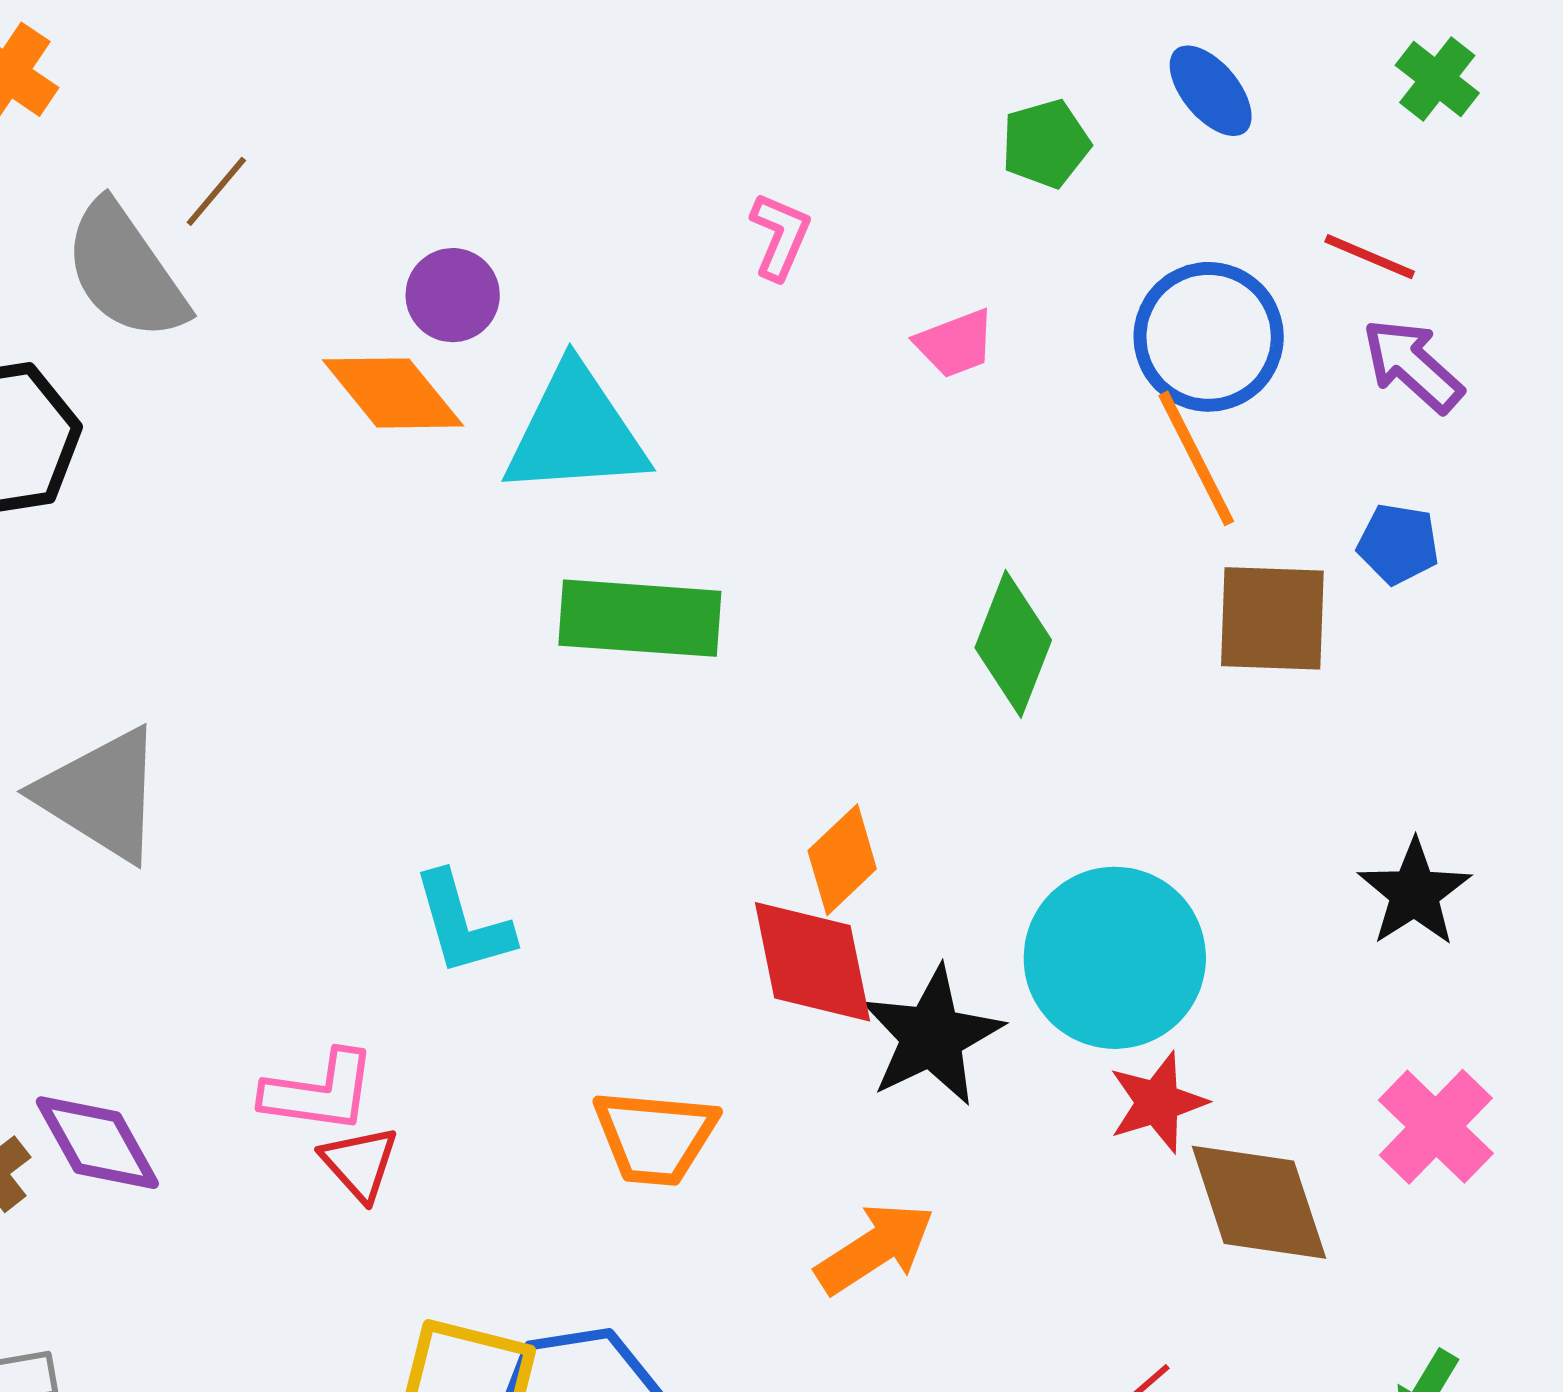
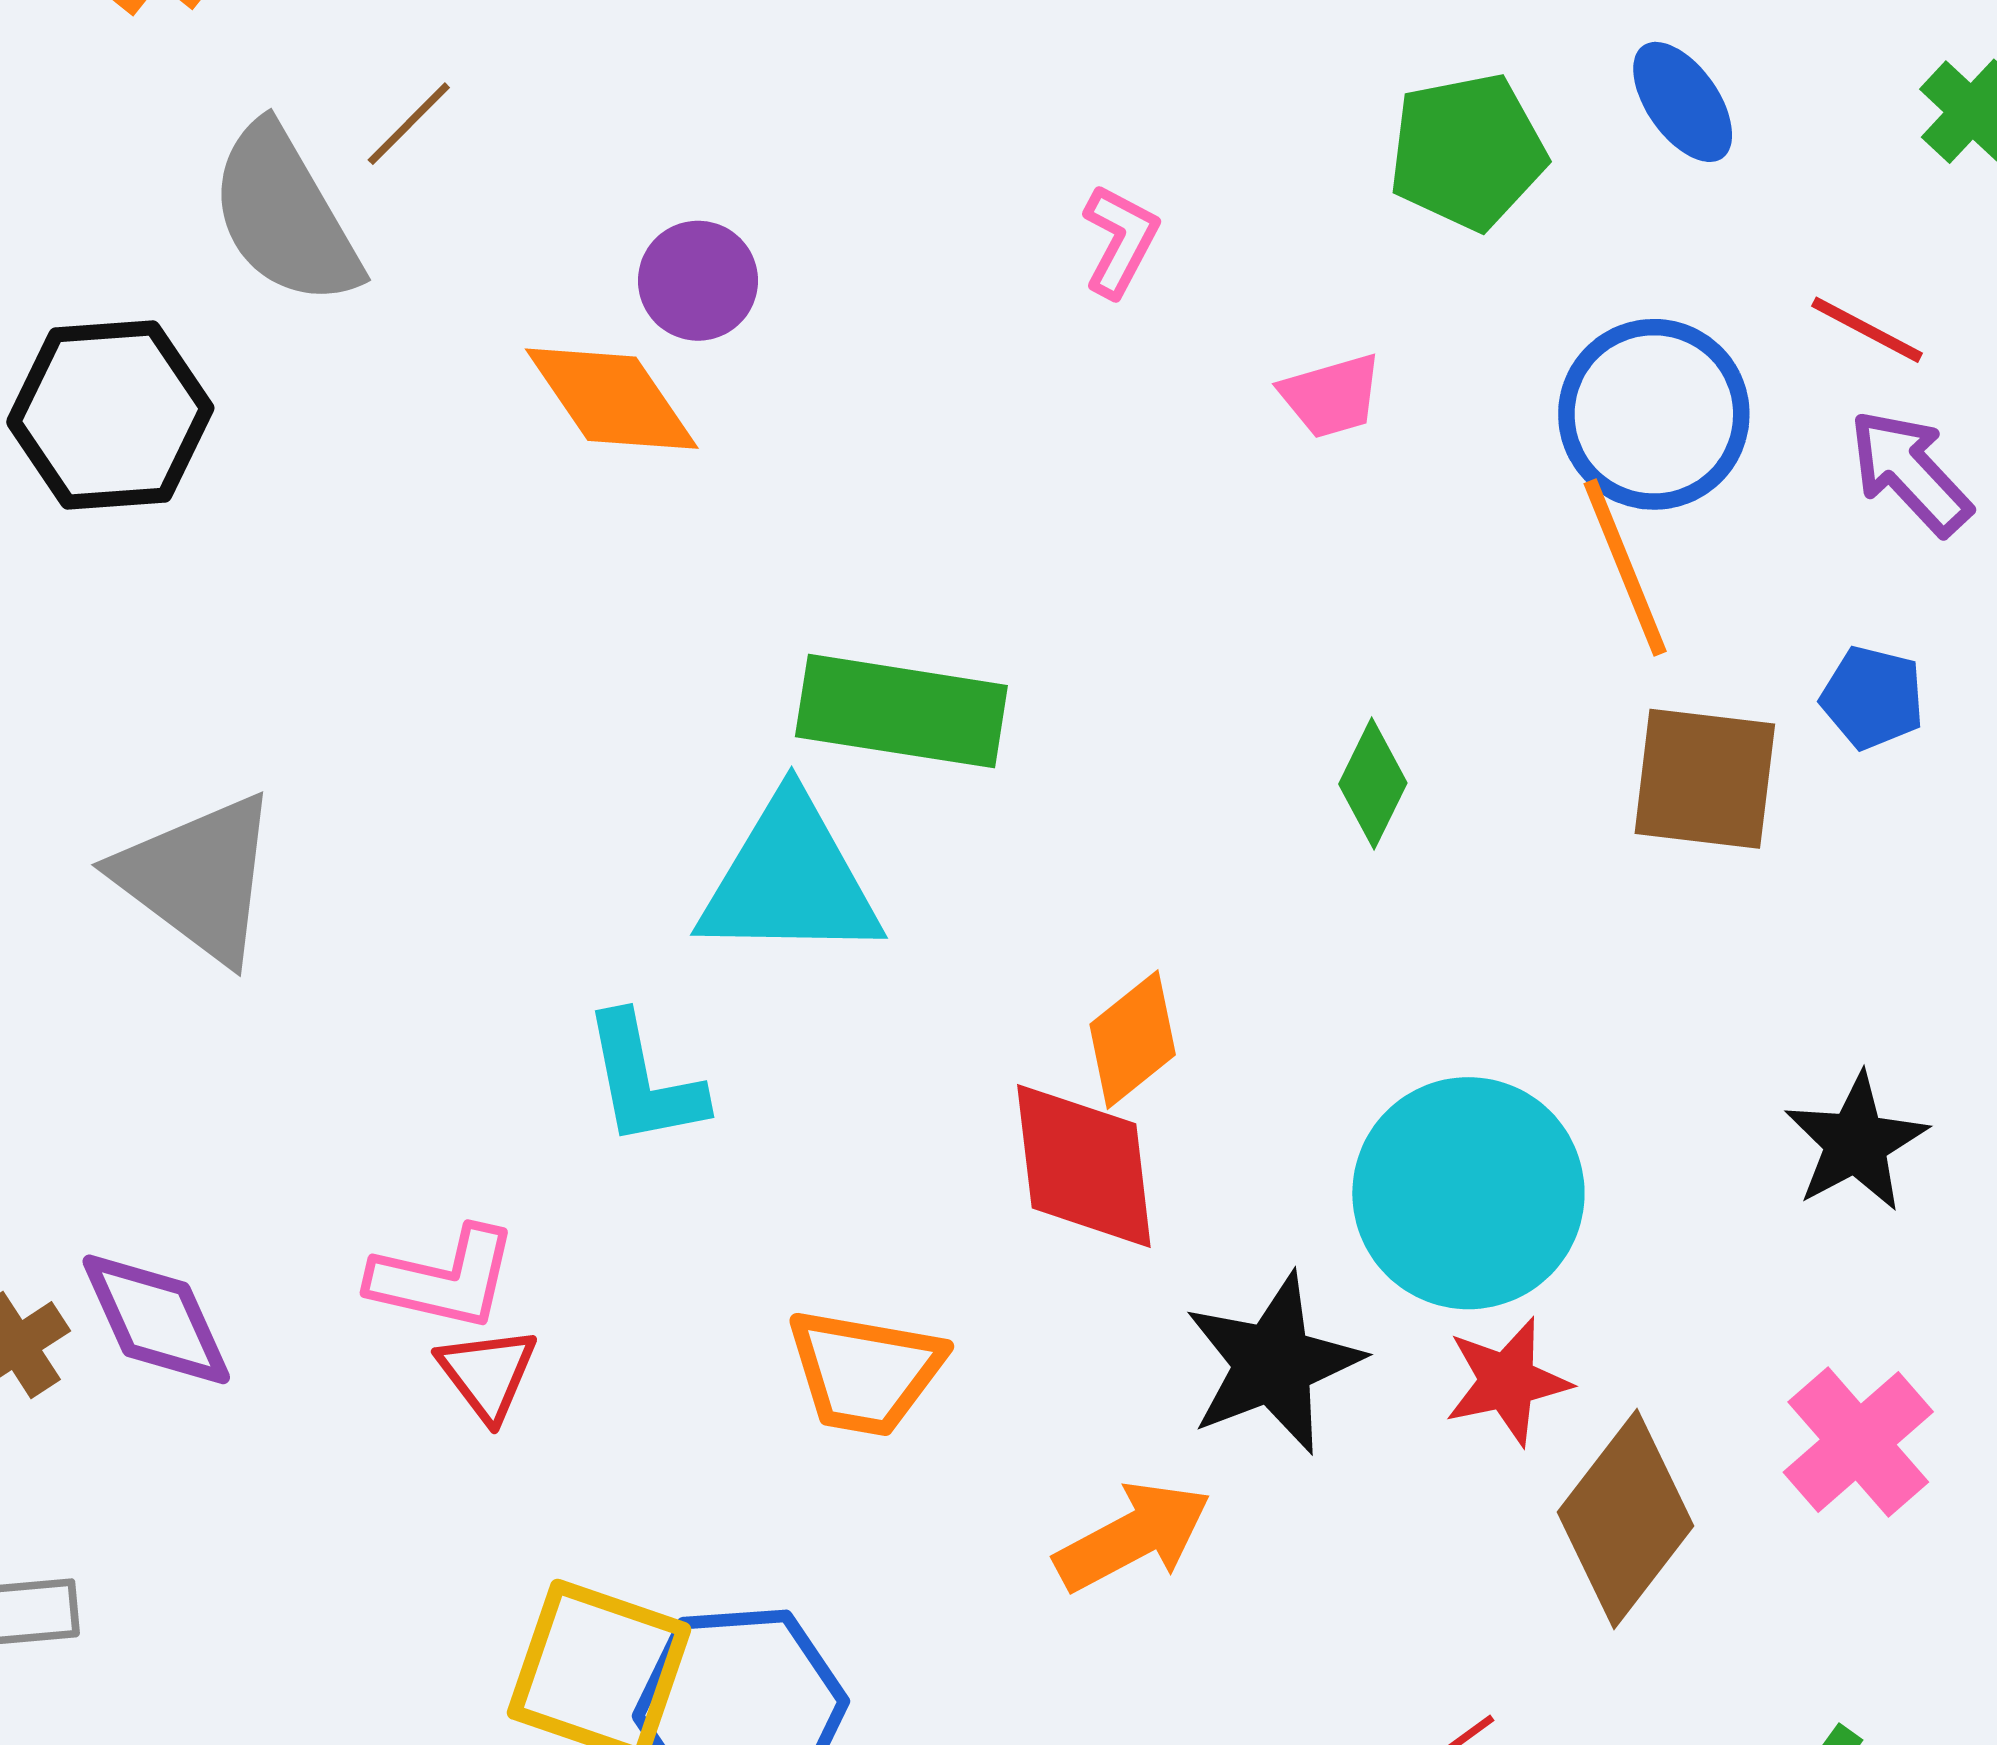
green pentagon: (1046, 144) -> (1467, 152), size x1.4
cyan triangle: (576, 432) -> (790, 880), moved
green diamond: (1013, 644) -> (1373, 784), size x0.7
black star: (932, 1036) -> (1273, 1363), moved
brown diamond: (1259, 1202) -> (1625, 1519), turned 51

